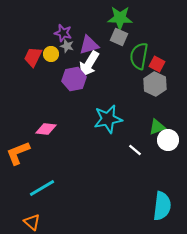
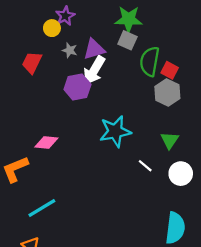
purple star: (63, 33) -> (65, 16), moved, turned 30
yellow circle: (51, 54) -> (52, 28), moved
green triangle: (157, 127) -> (170, 140), turned -36
white circle: (168, 140) -> (181, 174), moved

